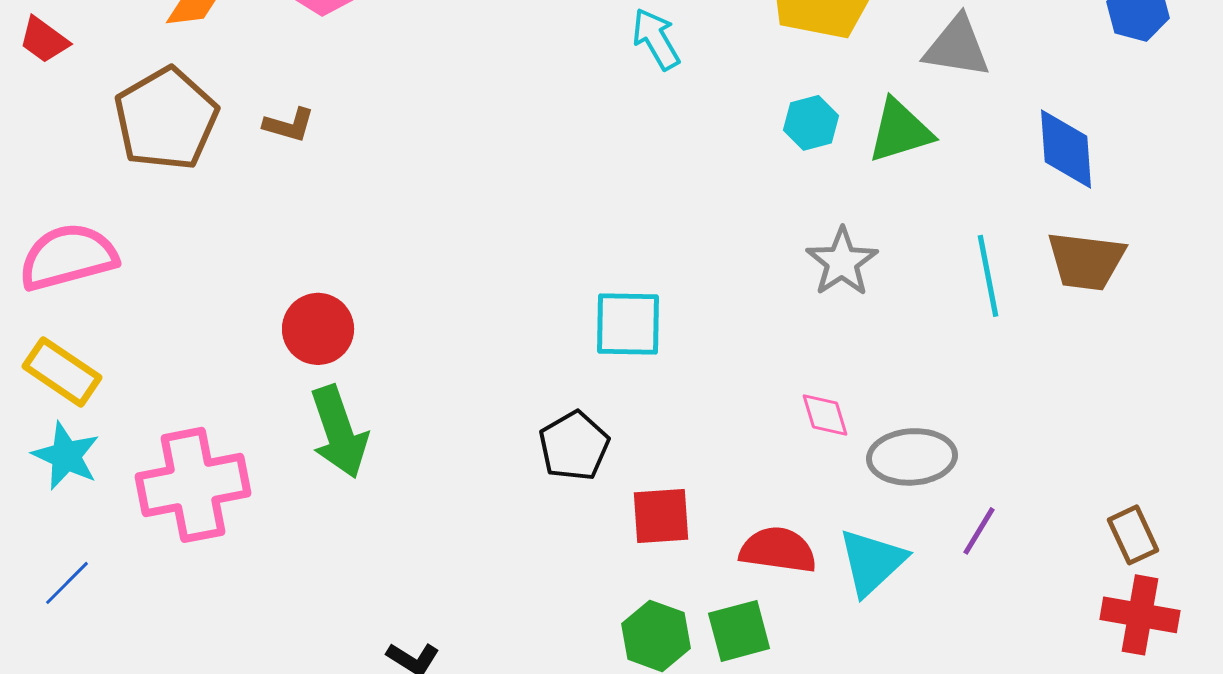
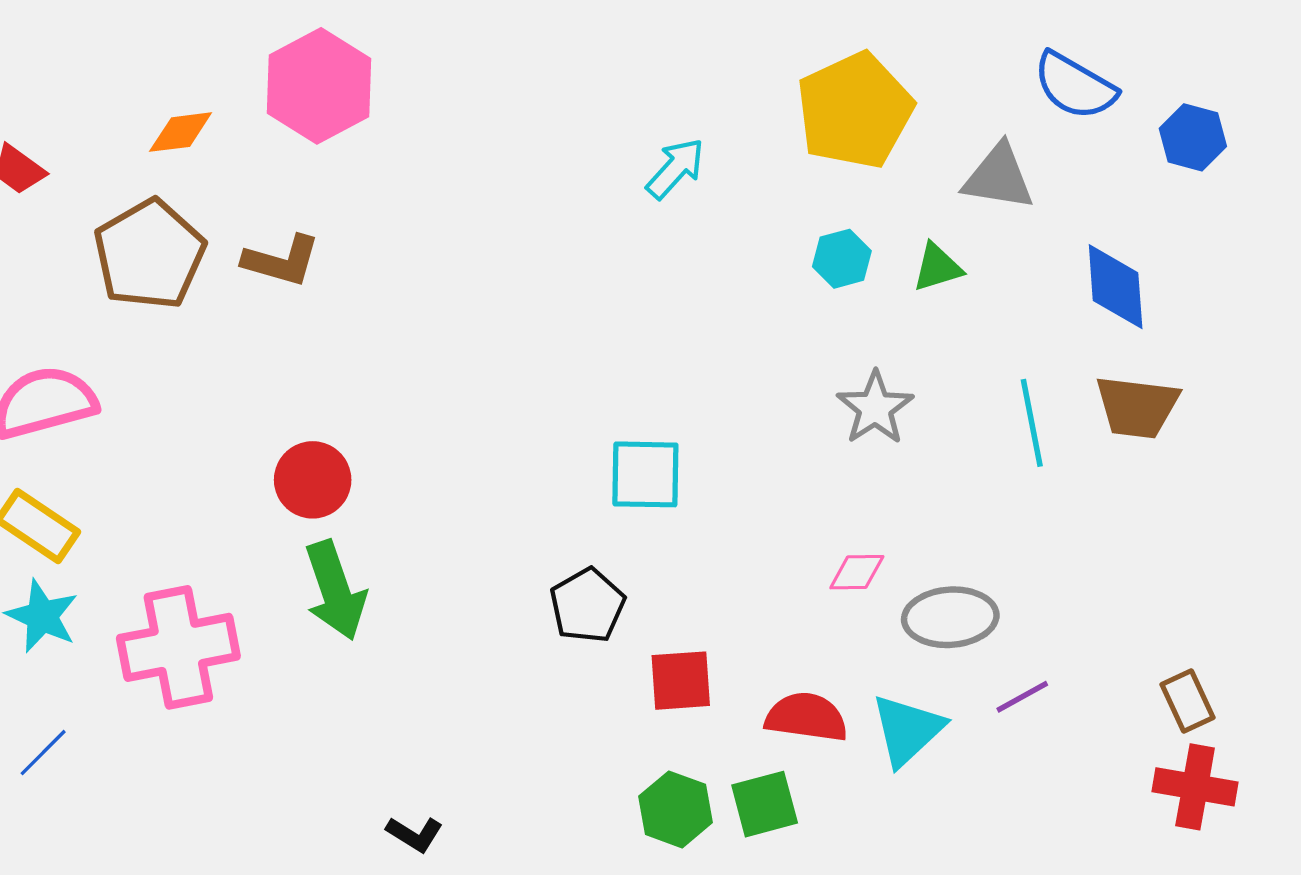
cyan arrow: (656, 39) -> (675, 169), turned 72
brown L-shape: (289, 125) -> (281, 261), size x1.4
green triangle: (900, 131) -> (937, 267), size x0.7
pink diamond: (825, 415) -> (857, 572), turned -74
purple line: (979, 531) -> (1022, 697), turned 30

